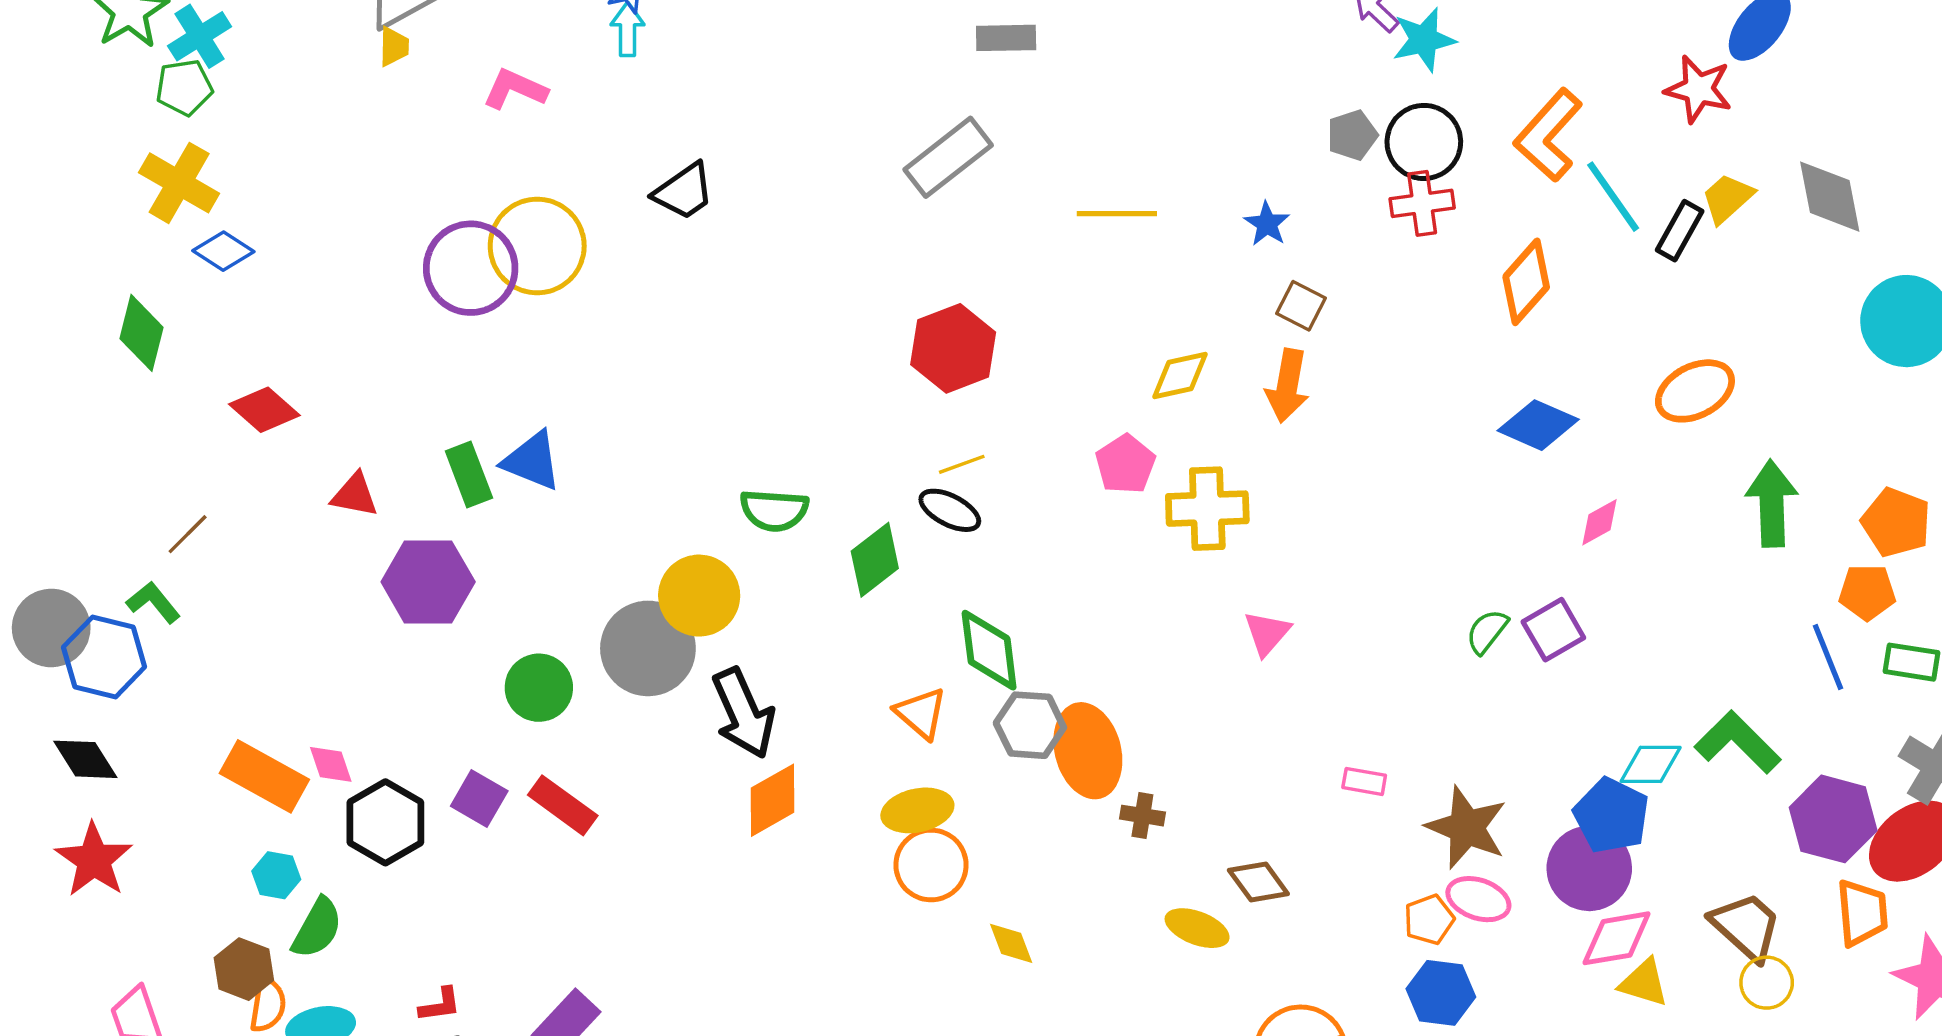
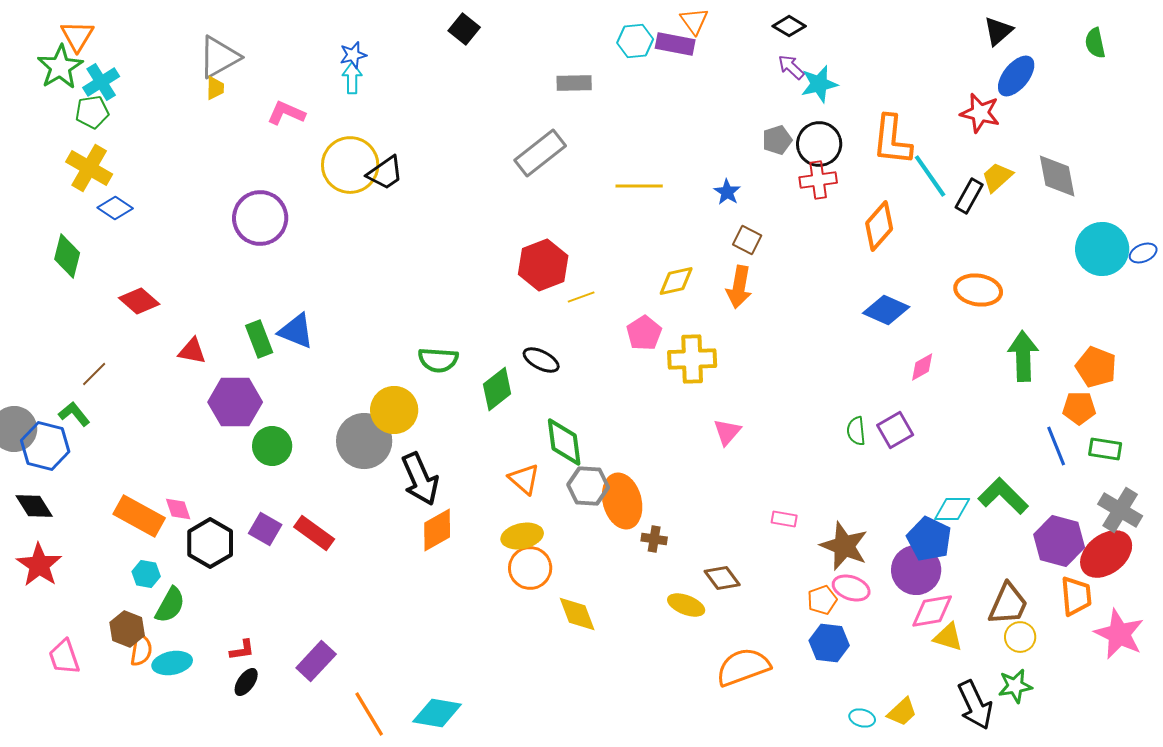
orange L-shape: (1548, 135) -> (892, 140), turned -36
yellow circle: (537, 246) -> (350, 165), moved
orange ellipse: (1695, 391) -> (978, 290), turned 36
yellow line: (962, 464) -> (581, 297), moved
green semicircle: (1487, 631) -> (856, 431), turned -44
green circle: (539, 688) -> (272, 446), moved
brown trapezoid: (1746, 926) -> (1008, 604), turned 72
yellow diamond: (1011, 943) -> (577, 614), size x1.4

